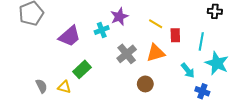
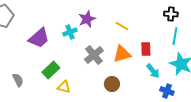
black cross: (215, 11) -> (171, 14), moved
red rectangle: (175, 35) -> (146, 49), moved
cyan line: (201, 41) -> (175, 36), moved
gray semicircle: (42, 86) -> (18, 80), moved
yellow triangle: (64, 87) -> (64, 87), moved

